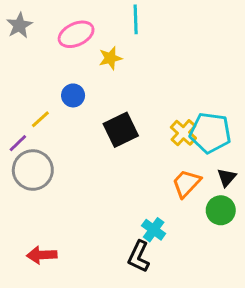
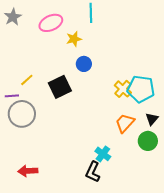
blue circle: (73, 95) -> (84, 64), moved
black square: (121, 130) -> (60, 87), moved
purple line: (18, 143) -> (12, 96), turned 40

